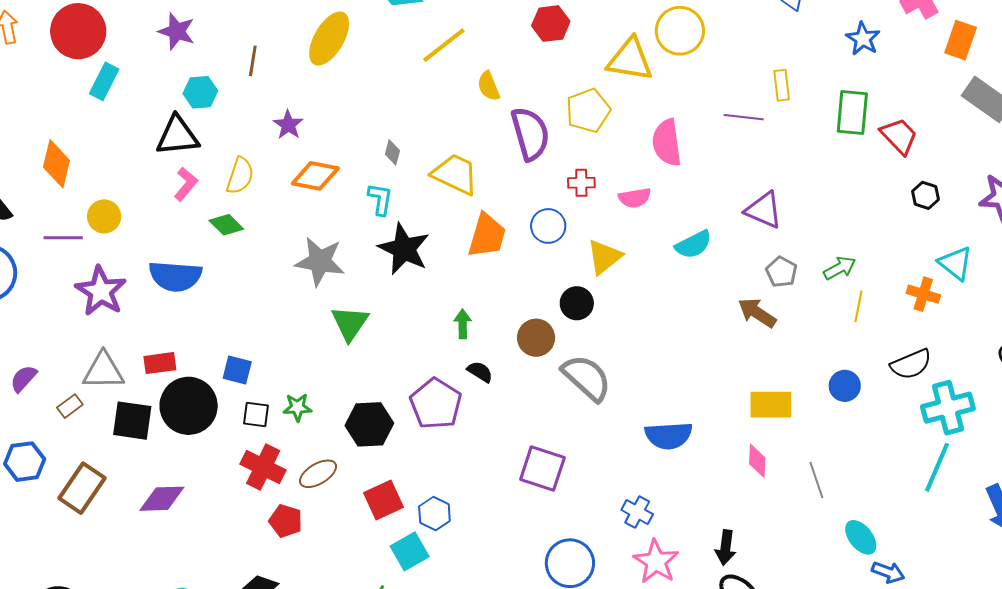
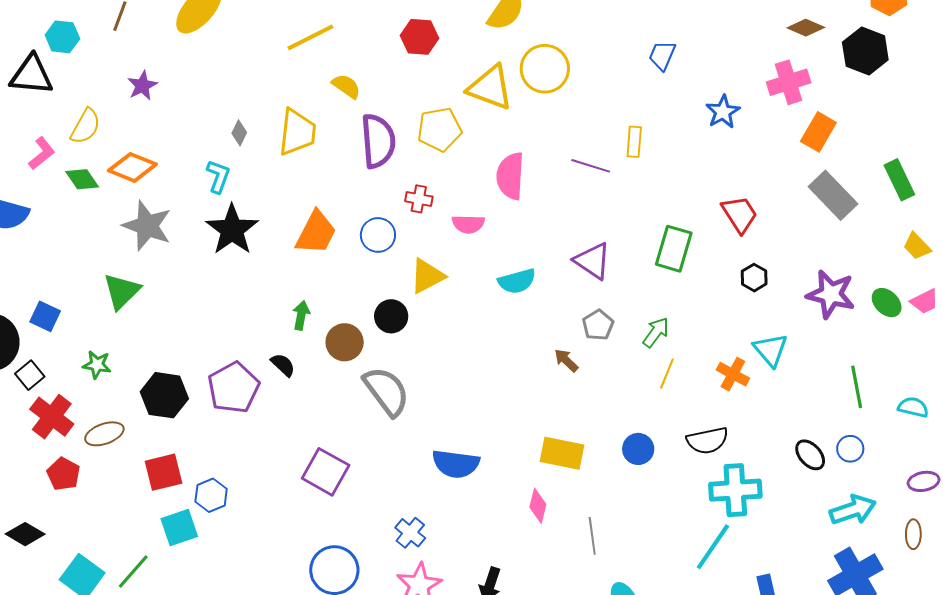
yellow semicircle: (489, 86) -> (346, 86), turned 136
green rectangle: (852, 113) -> (674, 249), moved
yellow trapezoid: (455, 174) -> (297, 132), moved, turned 60
orange diamond: (315, 176) -> (132, 167), moved
pink L-shape: (186, 184) -> (42, 153), moved
green diamond: (226, 225) -> (82, 179), moved
green arrow: (840, 268) -> (656, 332), turned -36
brown arrow: (757, 313) -> (566, 360), size x0.7
green triangle: (350, 323) -> (122, 291), moved
green arrow: (463, 324) -> (301, 315), moved
black square: (256, 414) -> (30, 375), moved, turned 32

